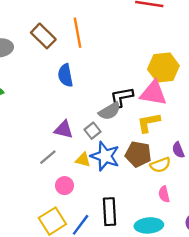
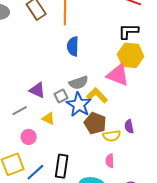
blue semicircle: (65, 75) -> (73, 46), moved
black L-shape: (122, 97) -> (128, 31), moved
yellow L-shape: (149, 123) -> (97, 95), moved, turned 45
blue star: (105, 156) -> (79, 105), moved

